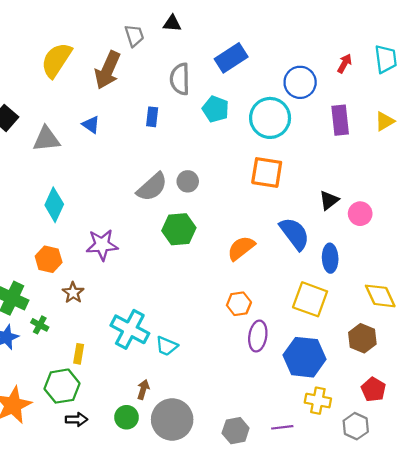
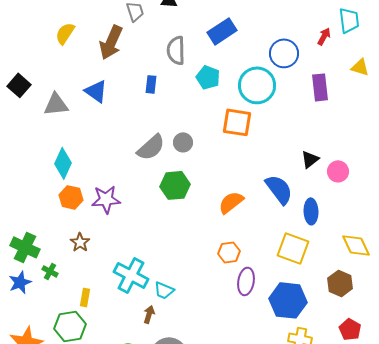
cyan trapezoid: (386, 59) -> (349, 20), moved
yellow semicircle: (56, 60) -> (65, 33), size x0.7
yellow triangle: (385, 121) -> (360, 67), moved, turned 48
blue triangle: (91, 125) -> (96, 91), size x1.4
orange square: (267, 172) -> (237, 122), moved
orange hexagon: (49, 259) -> (71, 197), moved
brown arrow: (143, 389) -> (149, 314), moved

